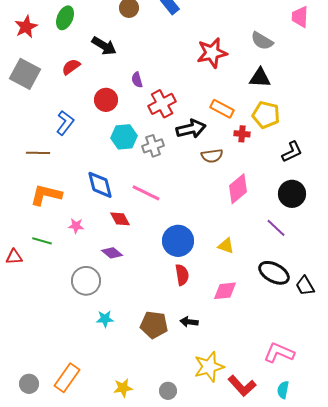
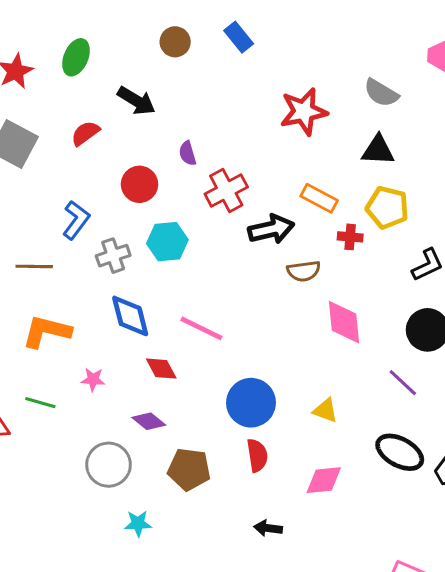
gray cross: (153, 146) -> (113, 256), moved
pink diamond: (238, 189) -> (344, 322), turned -56
brown pentagon: (154, 325) -> (189, 469), moved

